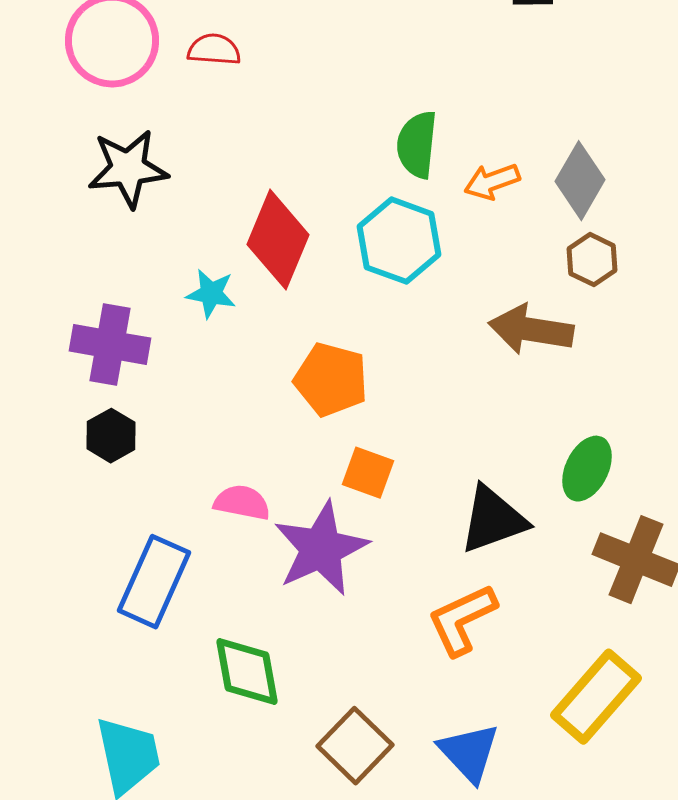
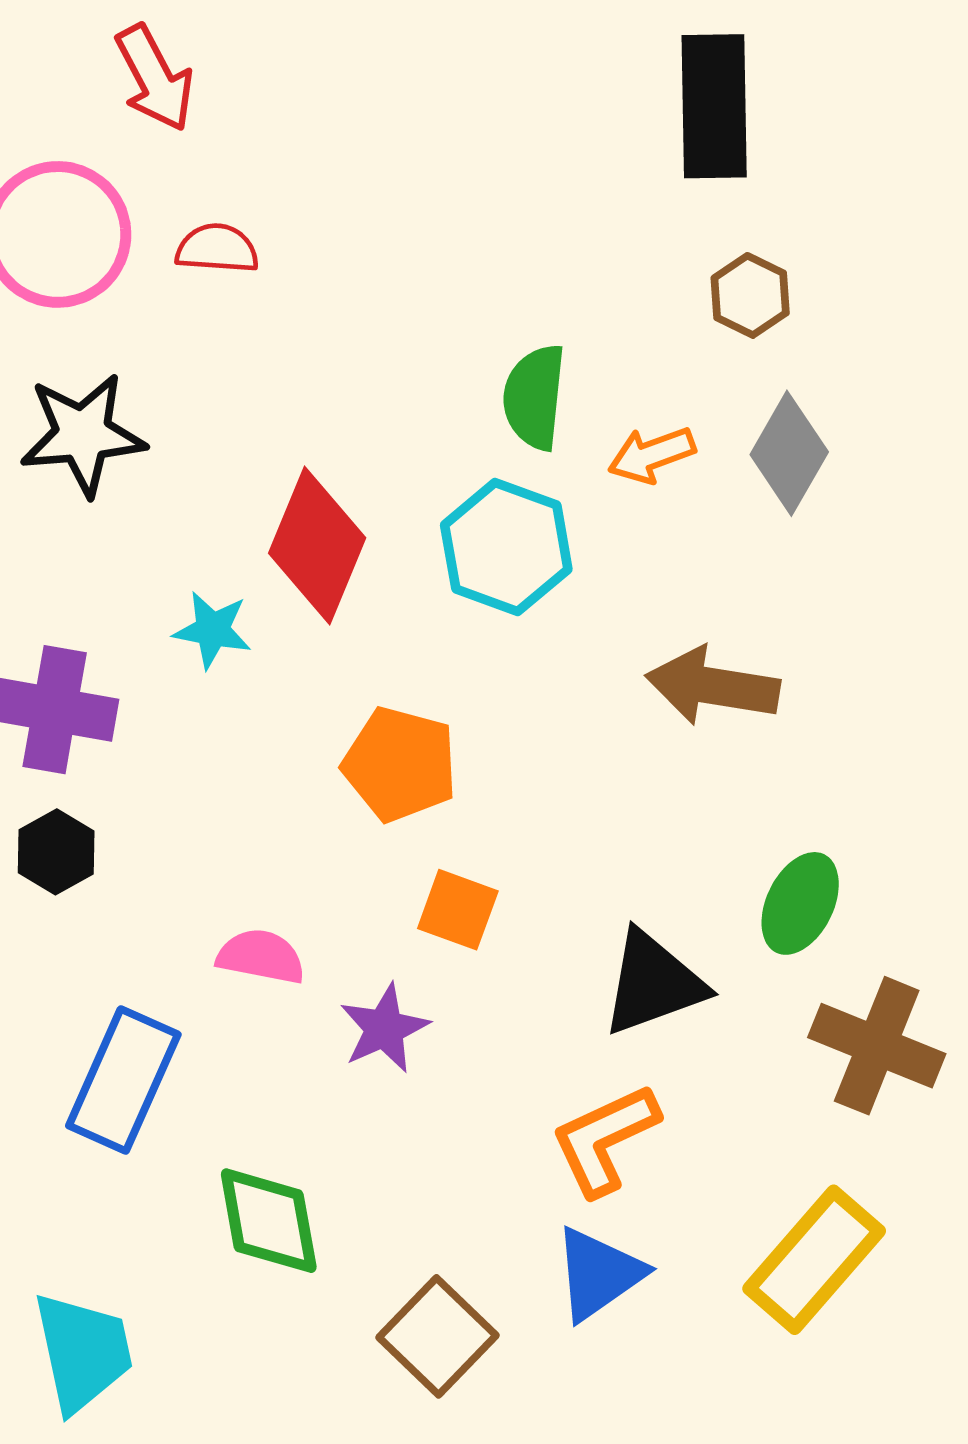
brown hexagon: (592, 260) -> (750, 295), moved
purple star: (321, 549) -> (384, 1028), size x0.6
blue triangle: (469, 753) -> (599, 1274), moved, turned 38

